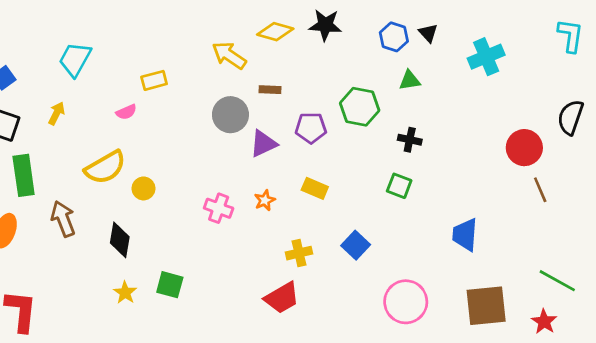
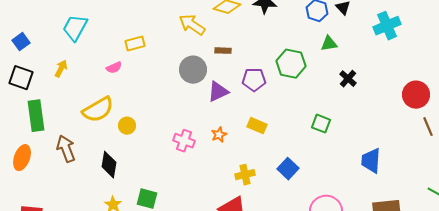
black cross: (410, 140) -> (348, 79), moved, turned 30

